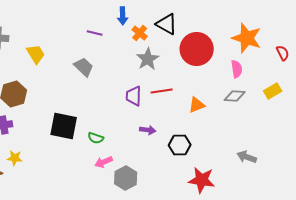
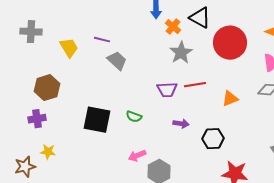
purple line: (95, 33) -> (102, 40), moved
purple trapezoid: (134, 96) -> (167, 90), turned -95
green semicircle: (96, 138) -> (134, 117), moved

